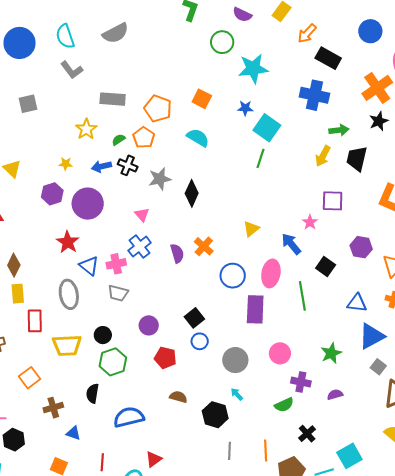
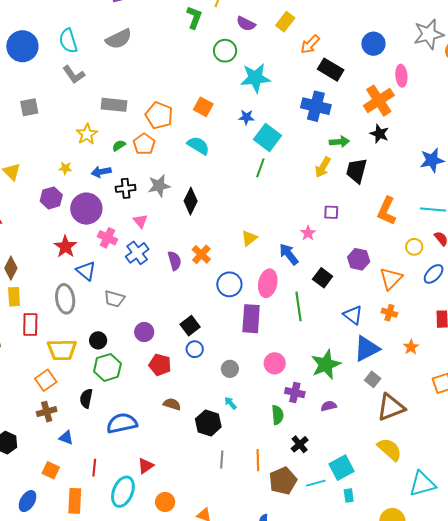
black star: (379, 121) -> (379, 134), turned -30
black cross: (128, 165) -> (126, 188), moved, turned -30
purple square: (333, 201) -> (331, 212), size x0.7
pink cross: (116, 264) -> (108, 238), moved, turned 36
blue triangle: (357, 303) -> (353, 315), turned 30
green star: (331, 353) -> (326, 365), size x1.4
gray circle: (235, 360) -> (230, 369), size x0.7
orange square: (29, 378) -> (46, 380), moved
green semicircle: (284, 405) -> (277, 415), turned -72

